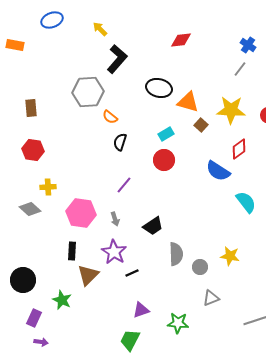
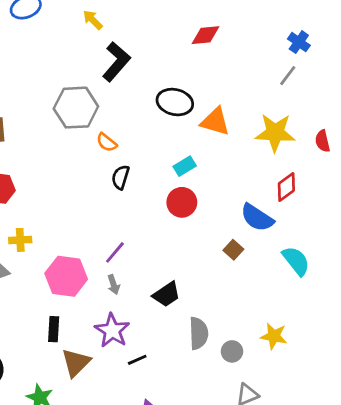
brown square: (201, 125) -> (233, 250), moved
purple line: (124, 185) -> (115, 252), moved

